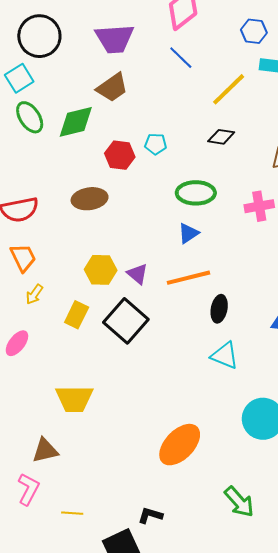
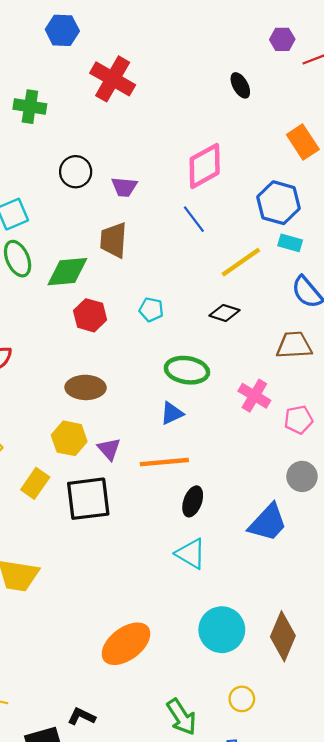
blue hexagon: (254, 31) -> (279, 203), size x1.5
black circle: (39, 36) -> (76, 172), moved, size x0.7
purple trapezoid: (115, 39) -> (124, 187), size x0.6
brown trapezoid: (112, 87) -> (113, 240), turned 120
red hexagon: (120, 155) -> (90, 315), moved
brown ellipse: (90, 199) -> (86, 387), moved
pink cross: (259, 206) -> (254, 396), turned 32
black square: (126, 321) -> (88, 499), turned 33

